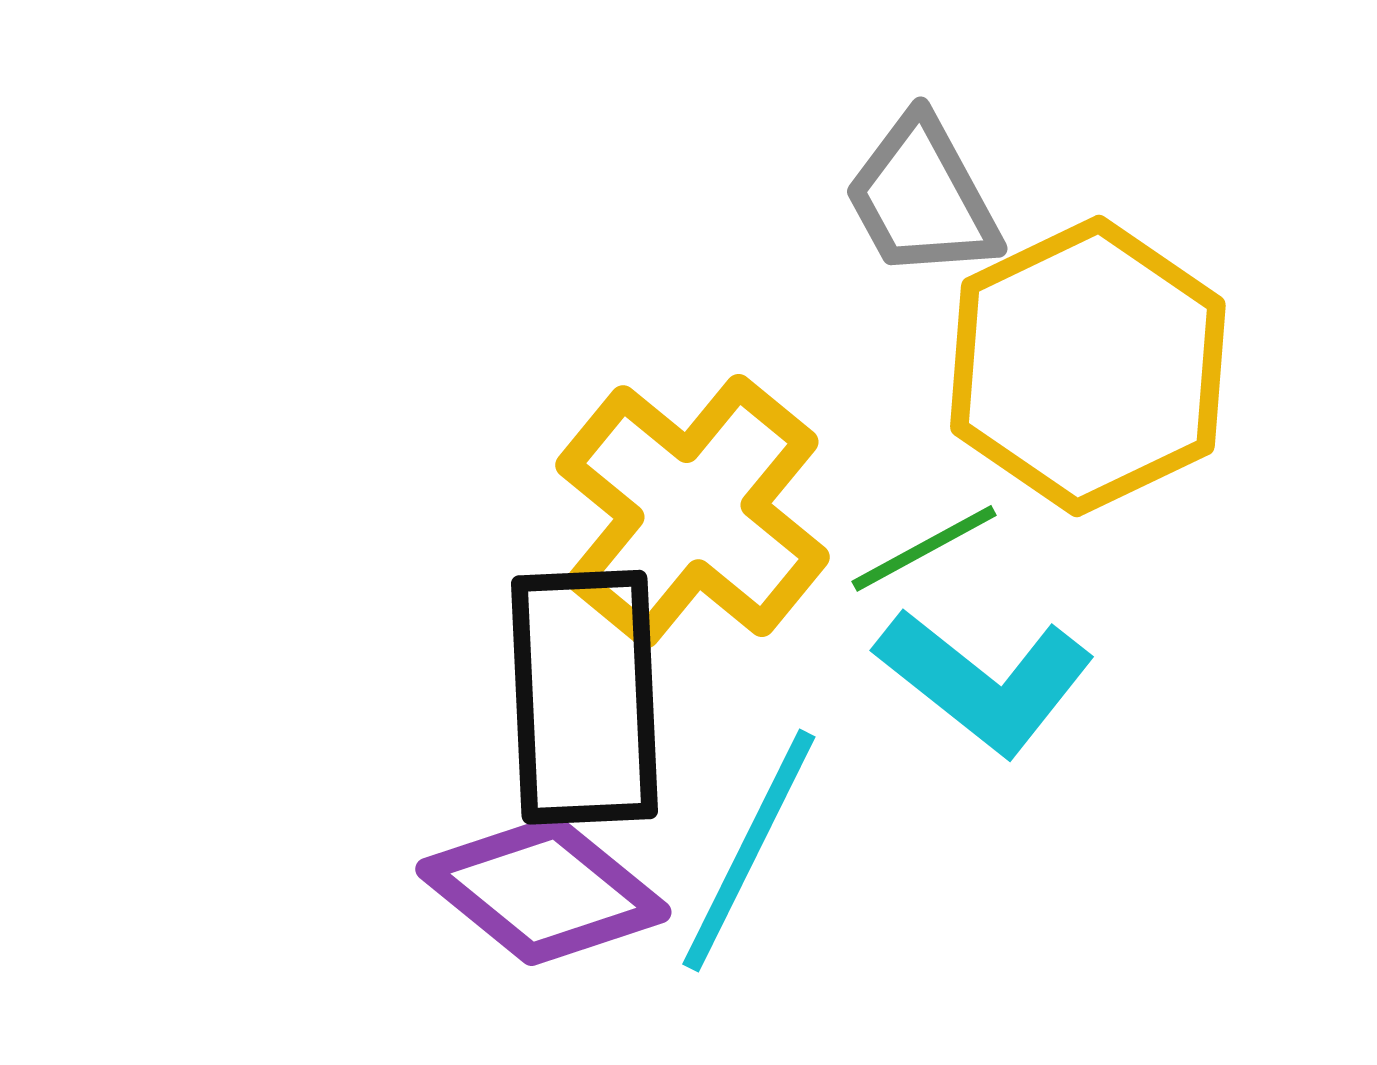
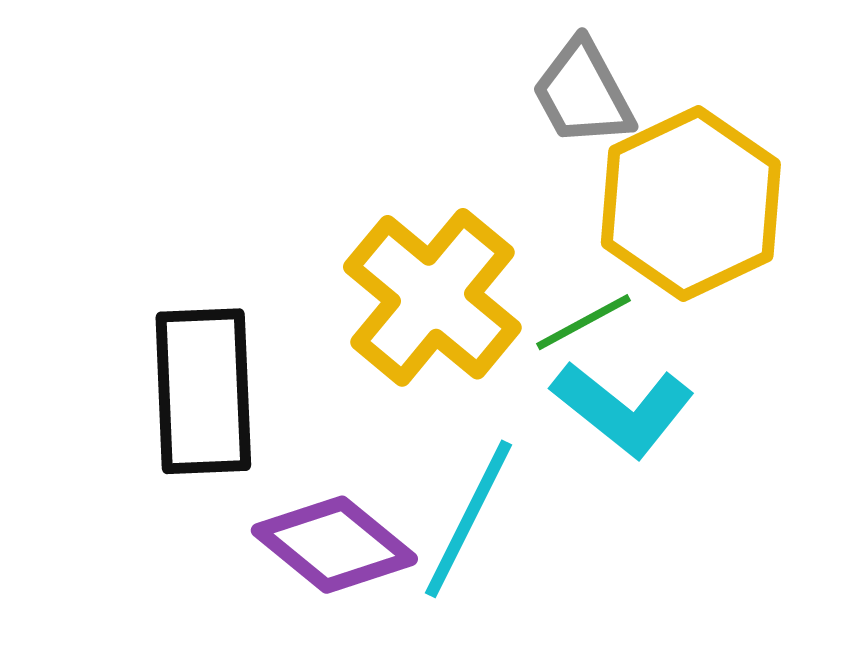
black rectangle: (584, 697) -> (203, 391), moved

